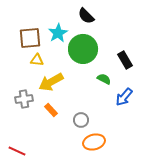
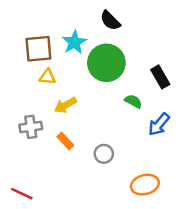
yellow arrow: (51, 82) -> (65, 105), size x0.7
orange ellipse: (94, 142) -> (145, 185), moved

